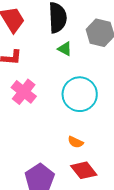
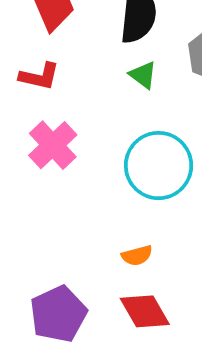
orange semicircle: (76, 142) -> (137, 255), turned -49

